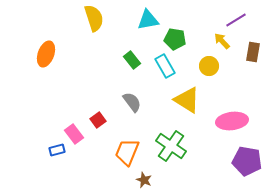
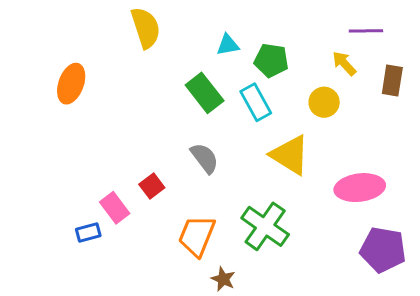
cyan triangle: (148, 20) -> (228, 45), moved, size x0.7
purple line: (236, 20) -> (366, 31), turned 30
green rectangle: (132, 60) -> (205, 93), size x1.4

